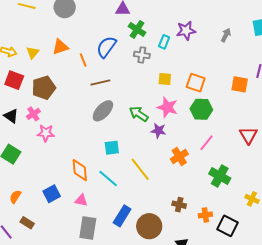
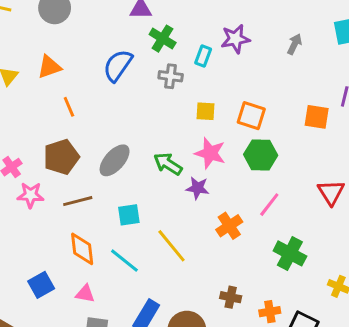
orange line: (83, 60) -> (69, 107), moved
brown line: (100, 82) -> (78, 201), moved
brown pentagon: (44, 88) -> (61, 157), moved

